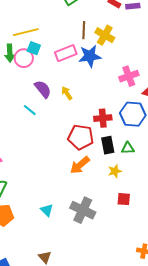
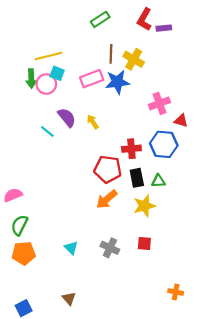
cyan line: (30, 110) -> (47, 131), moved
yellow star: (115, 171) -> (144, 206), size x1.5
red square: (124, 199) -> (144, 243), moved
gray cross: (83, 210) -> (110, 248), size x0.7

